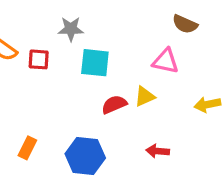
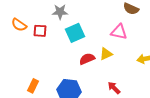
cyan square: (95, 63) -> (75, 33), turned -30
red arrow: (158, 151) -> (114, 88), turned 40

